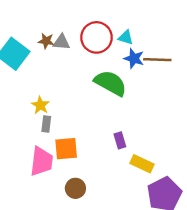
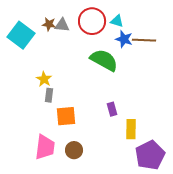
pink trapezoid: (42, 161) -> (45, 147), moved
yellow rectangle: (142, 164) -> (131, 129), turned 66

